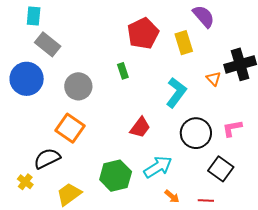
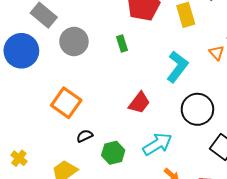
gray circle: (78, 86) -> (74, 41), moved
black semicircle: (47, 158) -> (85, 136), moved, size x0.6
green hexagon: (116, 176) -> (113, 153), size x0.7

